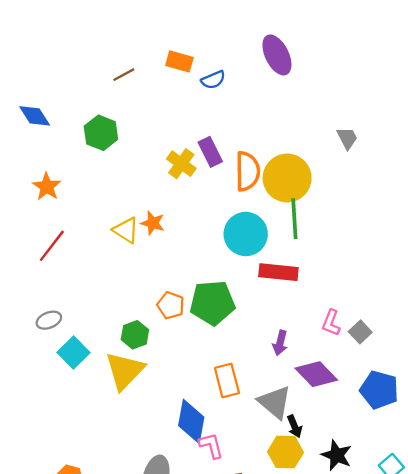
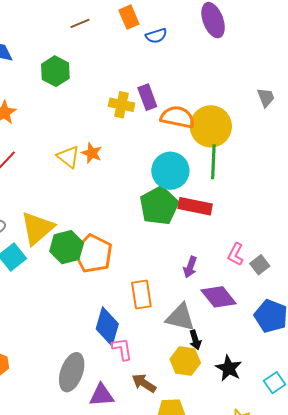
orange rectangle: (179, 61) -> (129, 17), turned 45
yellow cross: (181, 164) -> (121, 105), turned -30
orange semicircle: (248, 171) -> (178, 117), turned -84
green pentagon: (212, 303) -> (159, 206), moved, turned -30
orange pentagon: (171, 305) -> (93, 254), moved, size x1.6
green hexagon: (135, 335) -> (67, 247), size x1.4
yellow triangle: (125, 371) -> (37, 228), moved
gray triangle: (275, 402) -> (180, 317), turned -32

